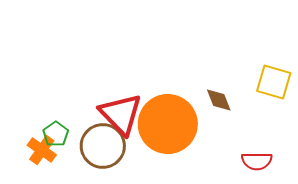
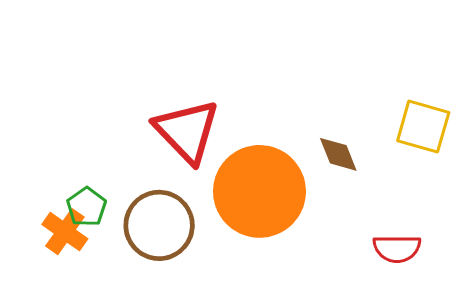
red triangle: (121, 114) -> (187, 131), moved

